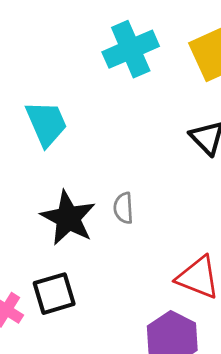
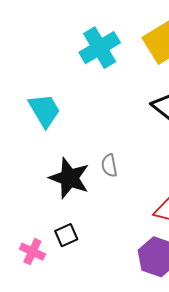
black square: (54, 294) -> (66, 235), size x0.7

